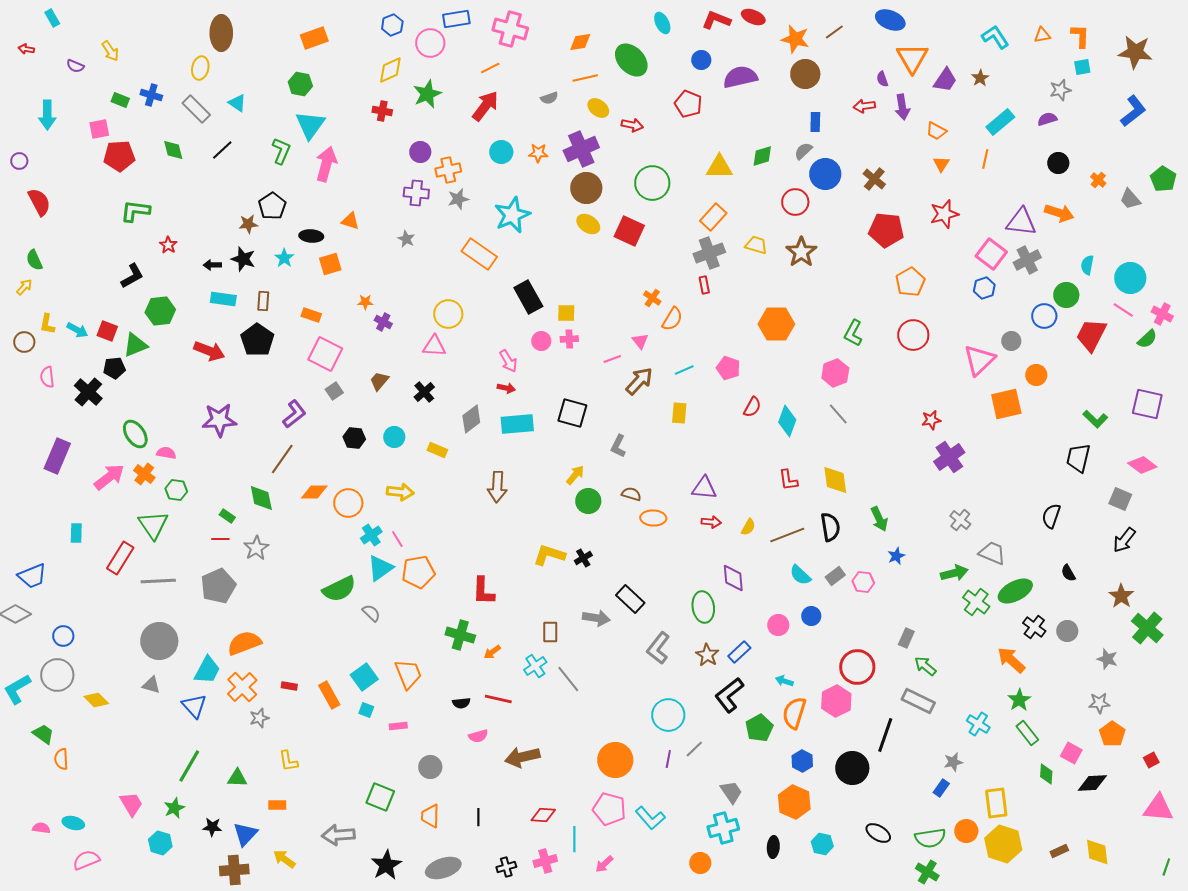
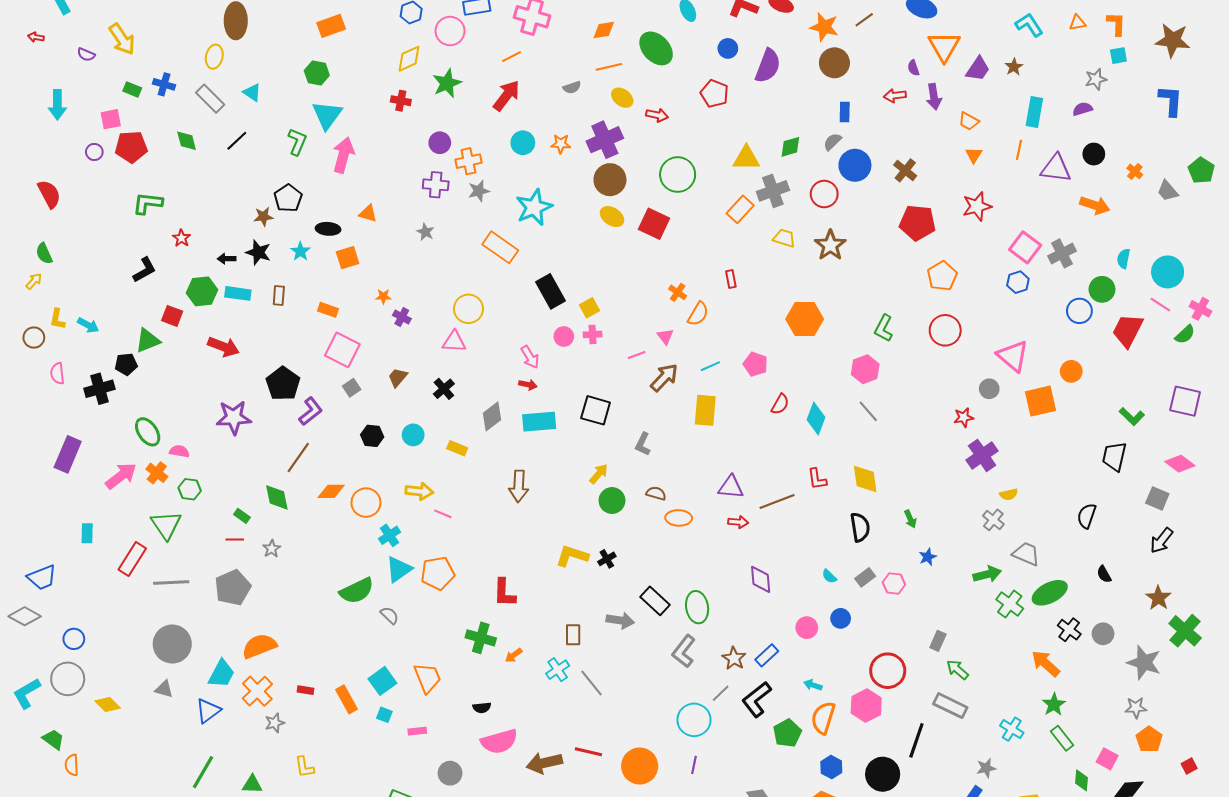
yellow arrow: (110, 51) -> (122, 39), size x1.5
purple semicircle: (740, 77) -> (768, 66), turned 124
blue L-shape: (1133, 111) -> (1171, 101), turned -48
cyan rectangle: (1000, 122) -> (1034, 112), turned -40
purple circle: (19, 161) -> (94, 152), moved
purple triangle: (1021, 222) -> (1056, 168), moved
gray cross: (709, 253) -> (773, 191), moved
green hexagon: (160, 311) -> (202, 291), moved
yellow square: (566, 313) -> (589, 308), turned -30
red square: (107, 331) -> (172, 316), moved
black pentagon: (257, 340) -> (283, 384), moved
gray circle: (1011, 341) -> (989, 389), moved
pink triangle: (979, 360) -> (1013, 356), turned -36
black cross: (88, 392) -> (99, 389), turned 32
yellow rectangle: (679, 413) -> (705, 410), size x1.4
green arrow: (879, 519) -> (910, 519), size x0.7
yellow semicircle: (748, 527) -> (1009, 494), moved, turned 48
brown line: (787, 535) -> (777, 502), moved
pink line: (397, 539) -> (443, 514), moved, turned -36
gray star: (256, 548) -> (272, 549), size x0.7
cyan semicircle: (800, 575) -> (829, 576), size x0.7
green ellipse: (703, 607) -> (697, 607), moved
gray star: (1107, 659) -> (1144, 662), size x1.6
red line: (498, 699) -> (588, 752), moved
blue triangle: (194, 706) -> (208, 711), turned 36
pink semicircle: (478, 736) -> (499, 741), size x1.8
gray line: (694, 749) -> (721, 693), moved

